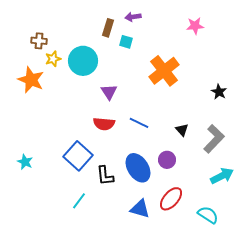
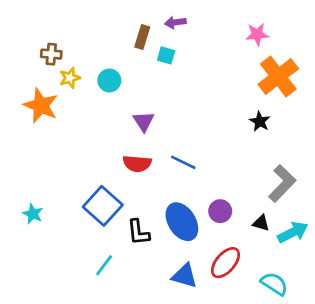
cyan circle: (83, 61) -> (109, 80), size x0.6
orange cross: (164, 71) -> (278, 77), moved
black star: (219, 92) -> (260, 121), moved
black triangle: (182, 130) -> (261, 223), moved, turned -32

